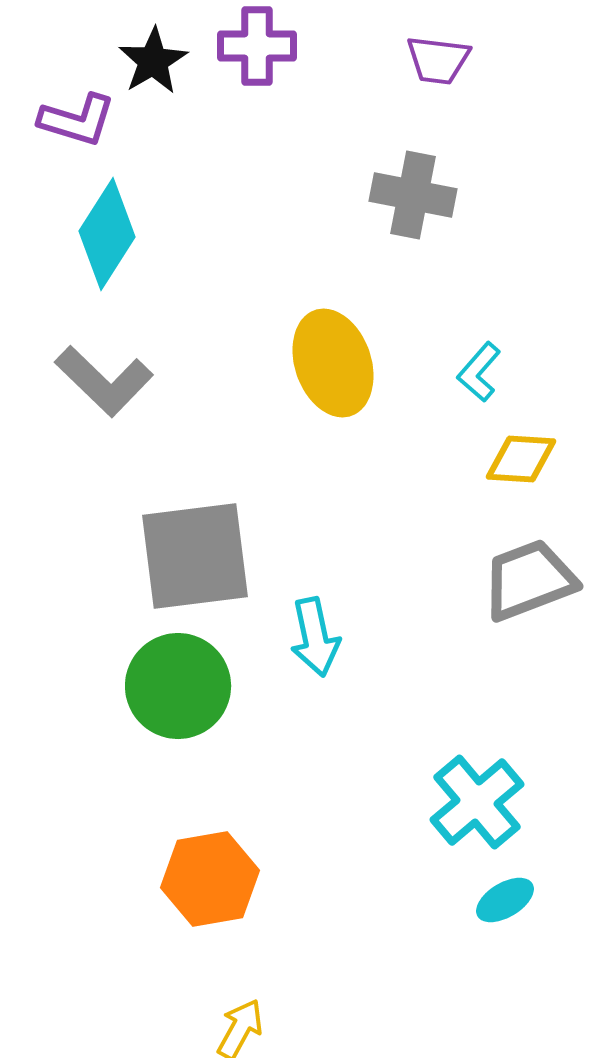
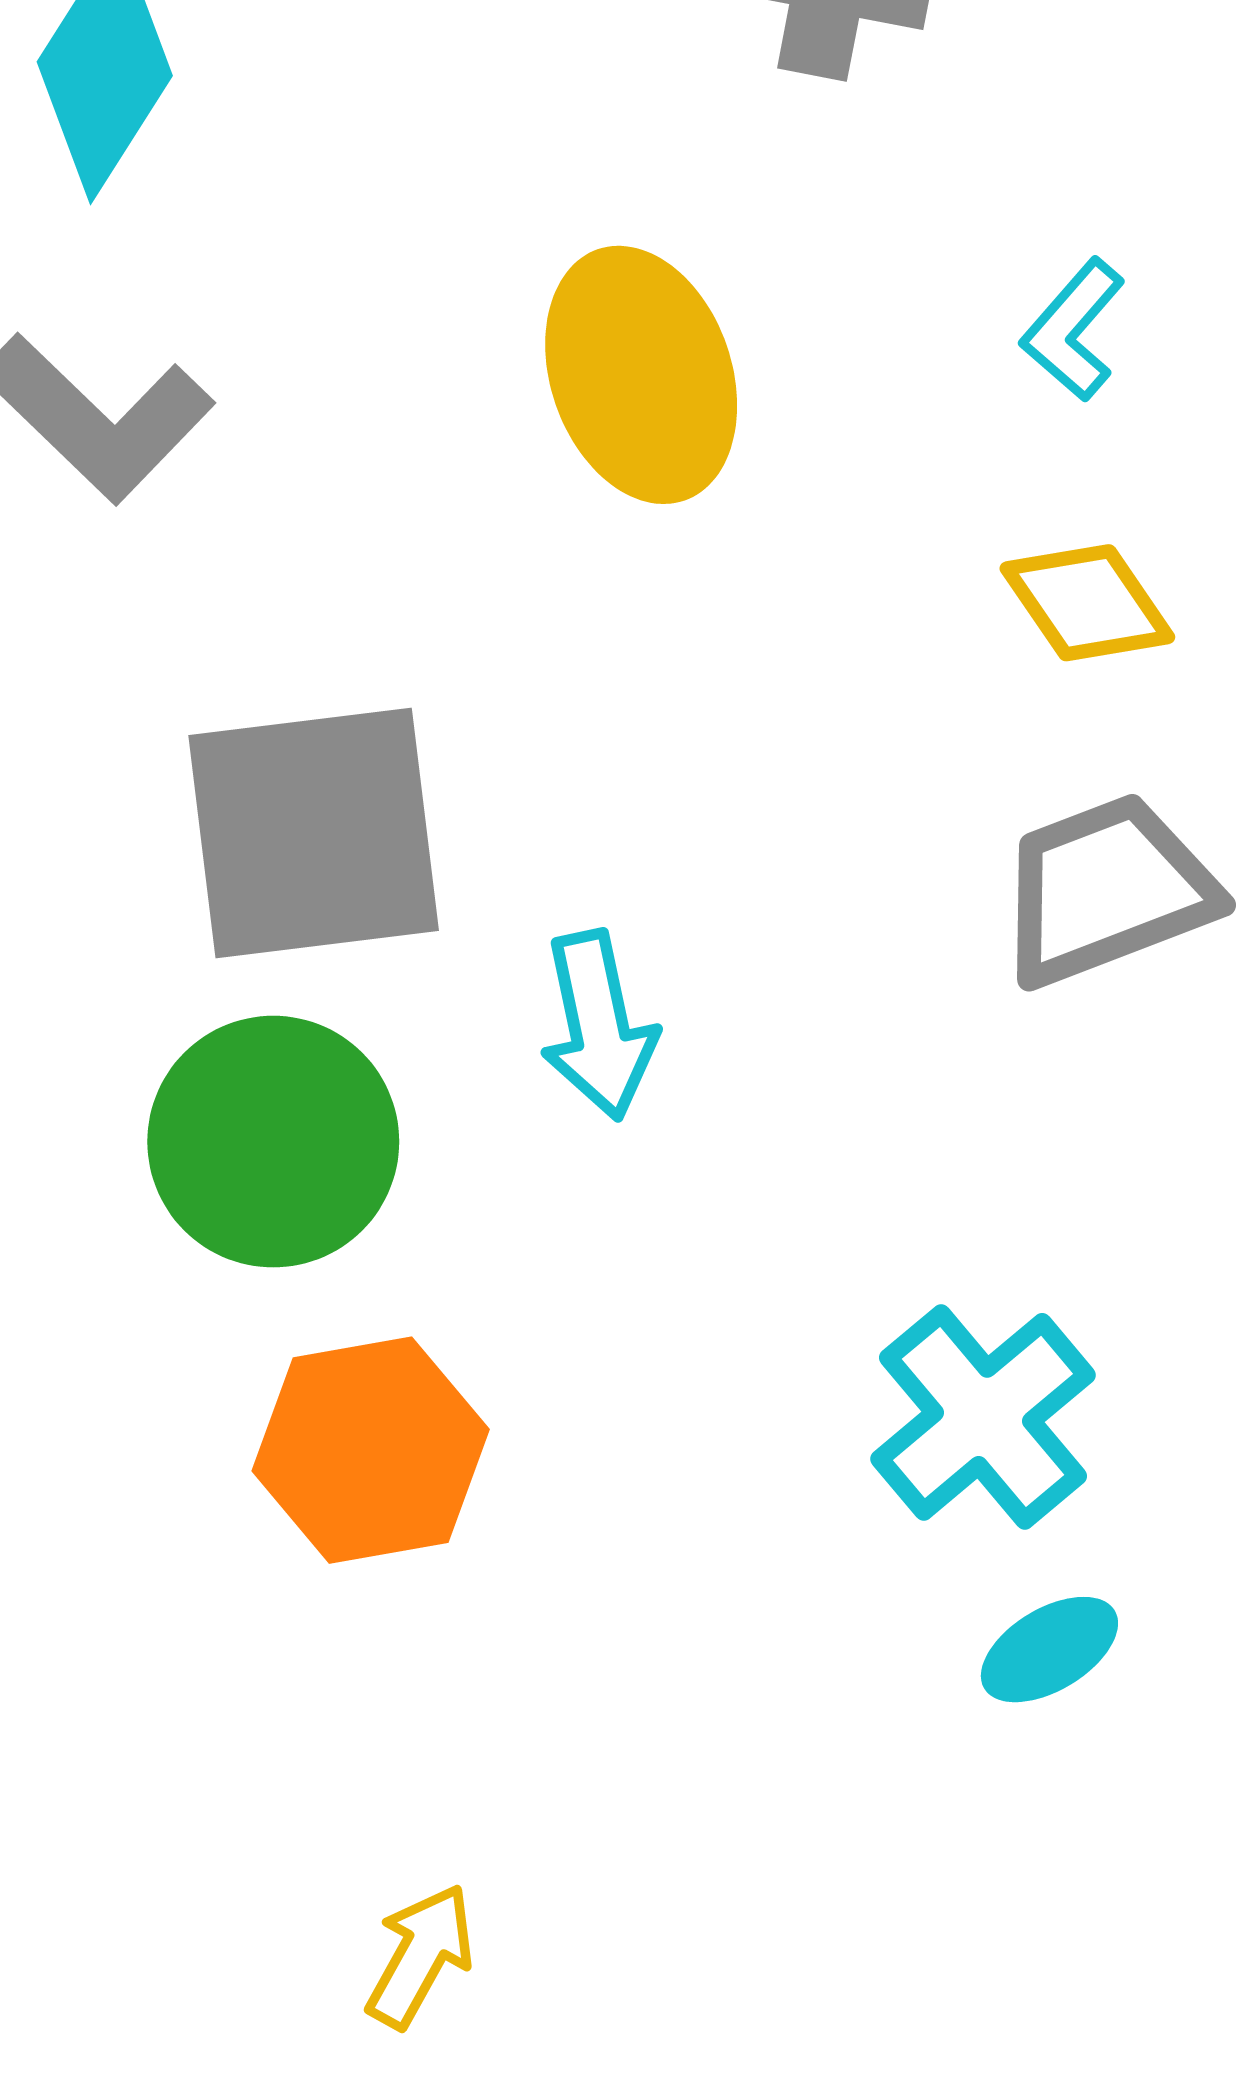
cyan L-shape: (479, 372) -> (1073, 330), moved
yellow diamond: (521, 459) -> (1087, 603), turned 52
orange hexagon: (210, 879) -> (371, 1450), moved

